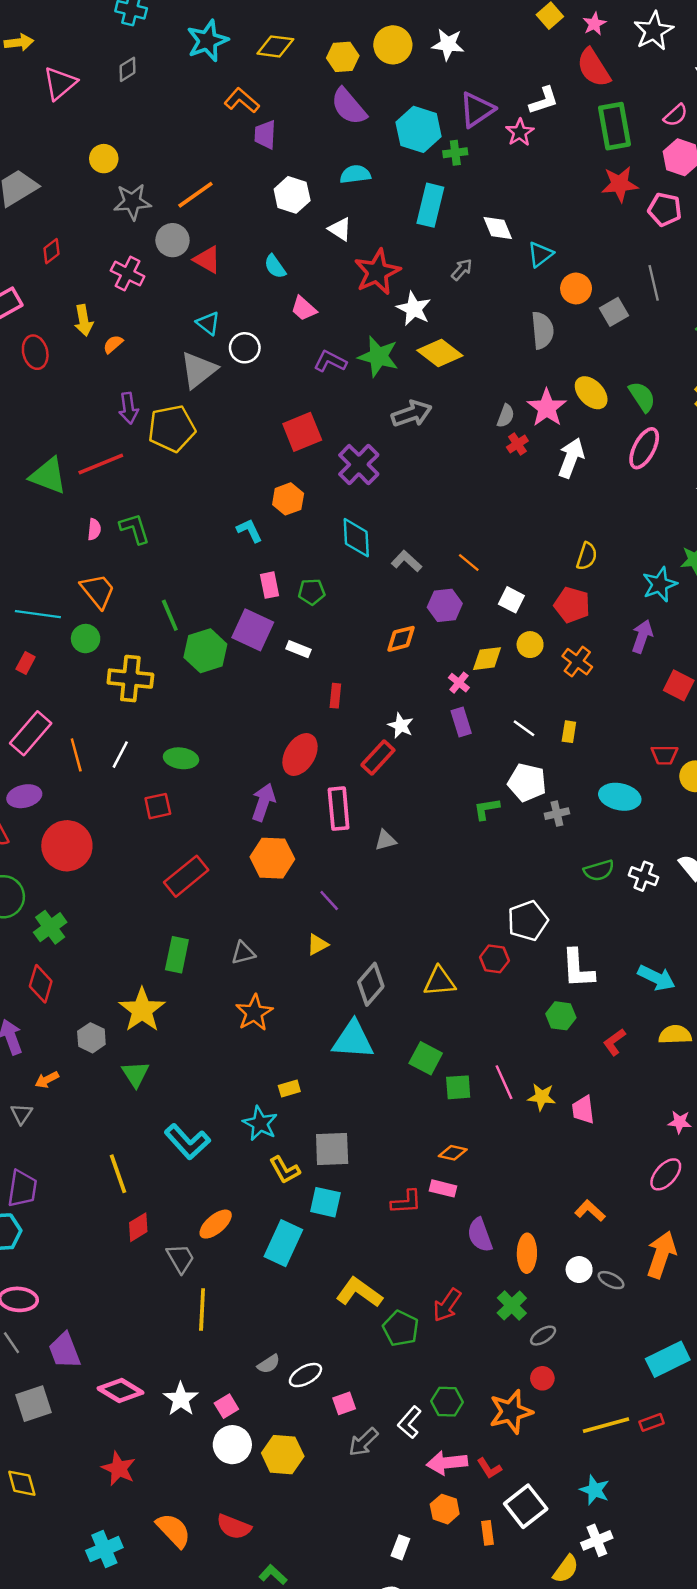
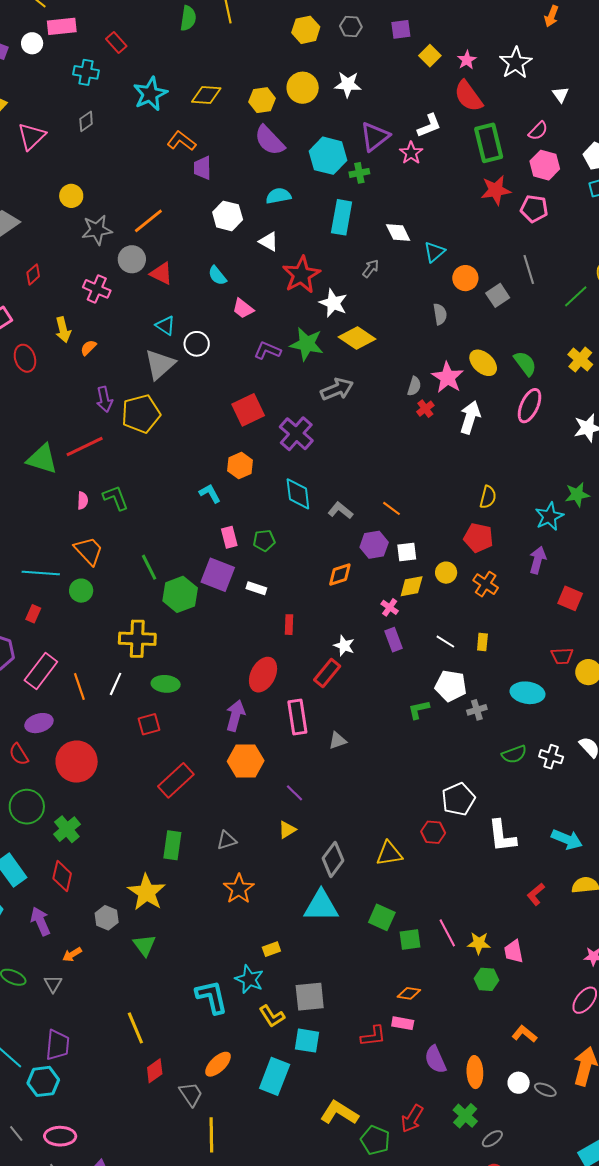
gray semicircle: (542, 330) -> (440, 314), size x0.7
white square: (511, 600) -> (407, 552), moved, turned -30
yellow cross: (130, 679) -> (137, 639), moved
green hexagon: (561, 1016) -> (486, 979), moved
cyan L-shape: (187, 1142) -> (212, 997), moved, turned -147

